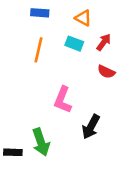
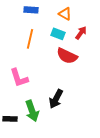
red semicircle: (106, 72) -> (67, 56), moved, size x1.5
pink L-shape: (63, 100) -> (19, 78), moved, turned -40
black arrow: (91, 127) -> (56, 99), moved

